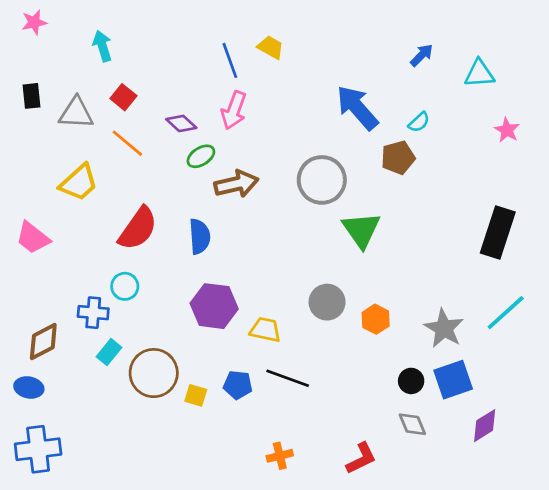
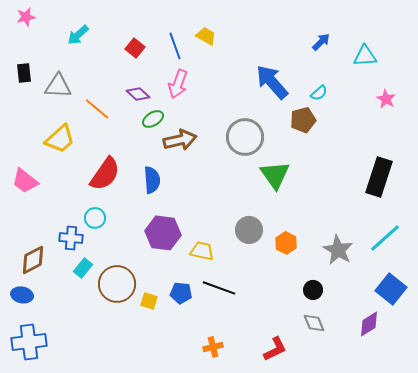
cyan arrow: (102, 46) -> (78, 35), turned -115
red square: (123, 97) -> (135, 48), moved
blue square: (453, 380) -> (391, 289), moved, turned -32

